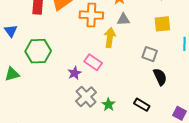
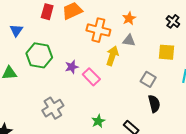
purple star: (75, 73) -> (72, 67), moved
gray cross: (86, 97) -> (53, 108), moved

